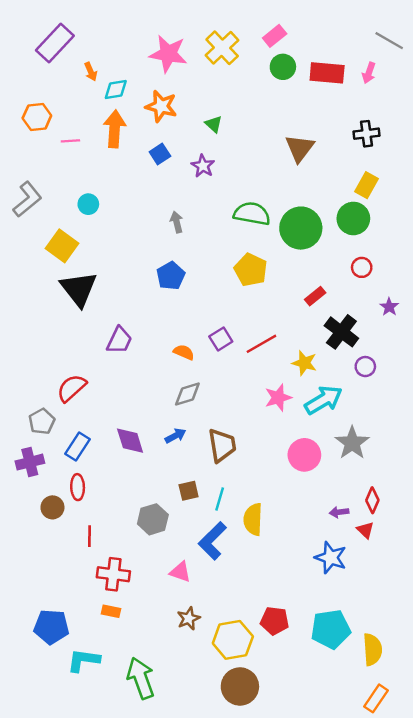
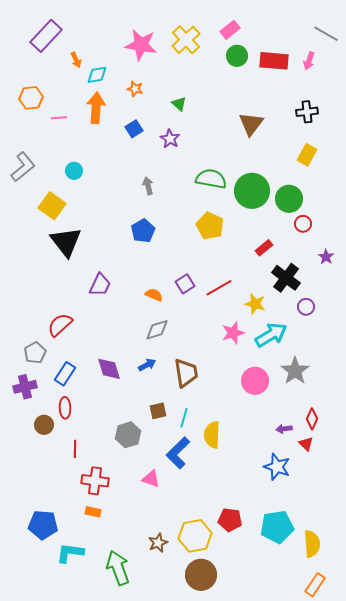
orange star: (161, 106) -> (135, 89), size x0.6
green circle: (353, 218) -> (289, 199), moved
brown star: (189, 618) -> (158, 543), moved

